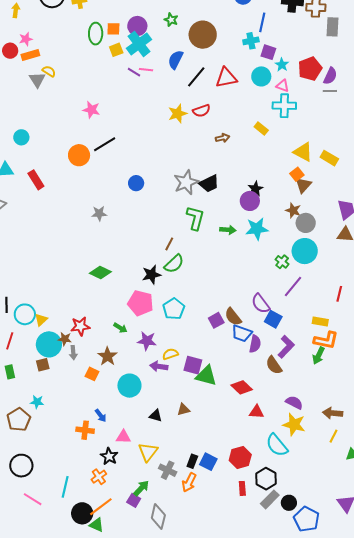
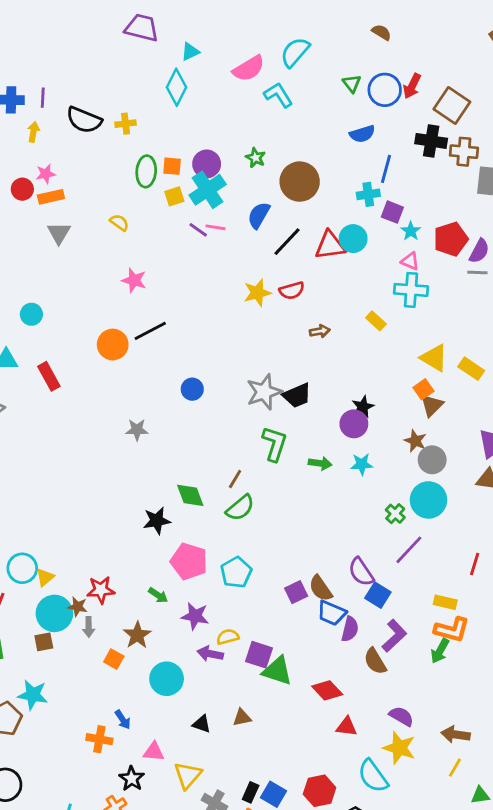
yellow semicircle: (49, 71) -> (119, 223), moved
cyan circle: (261, 76) -> (353, 239), moved
cyan star: (257, 229) -> (362, 464), size x0.7
green diamond: (100, 273) -> (190, 495), moved, turned 40
black star: (151, 275) -> (157, 521), moved
cyan star: (37, 402) -> (33, 695), size x1.5

